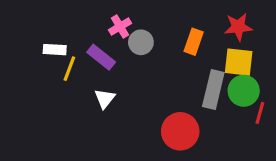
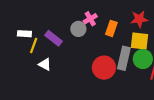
pink cross: (120, 27) -> (90, 19), moved
white triangle: (105, 99) -> (45, 64), moved, turned -40
red circle: (180, 131) -> (104, 68), moved

